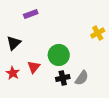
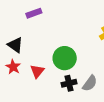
black triangle: (14, 43) -> (15, 45), turned -42
red star: (13, 73) -> (13, 67), moved

